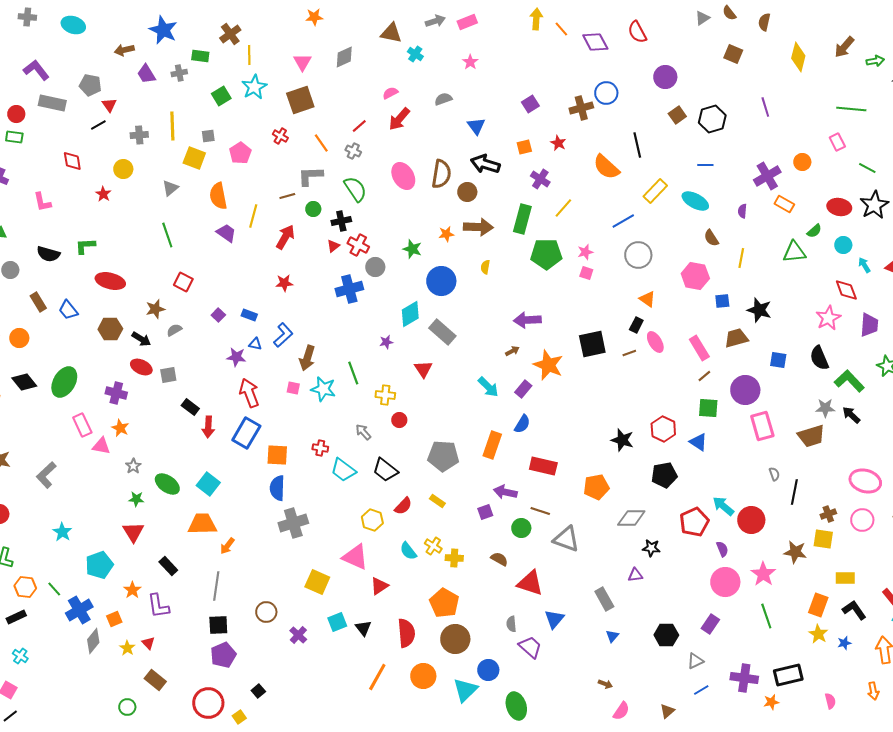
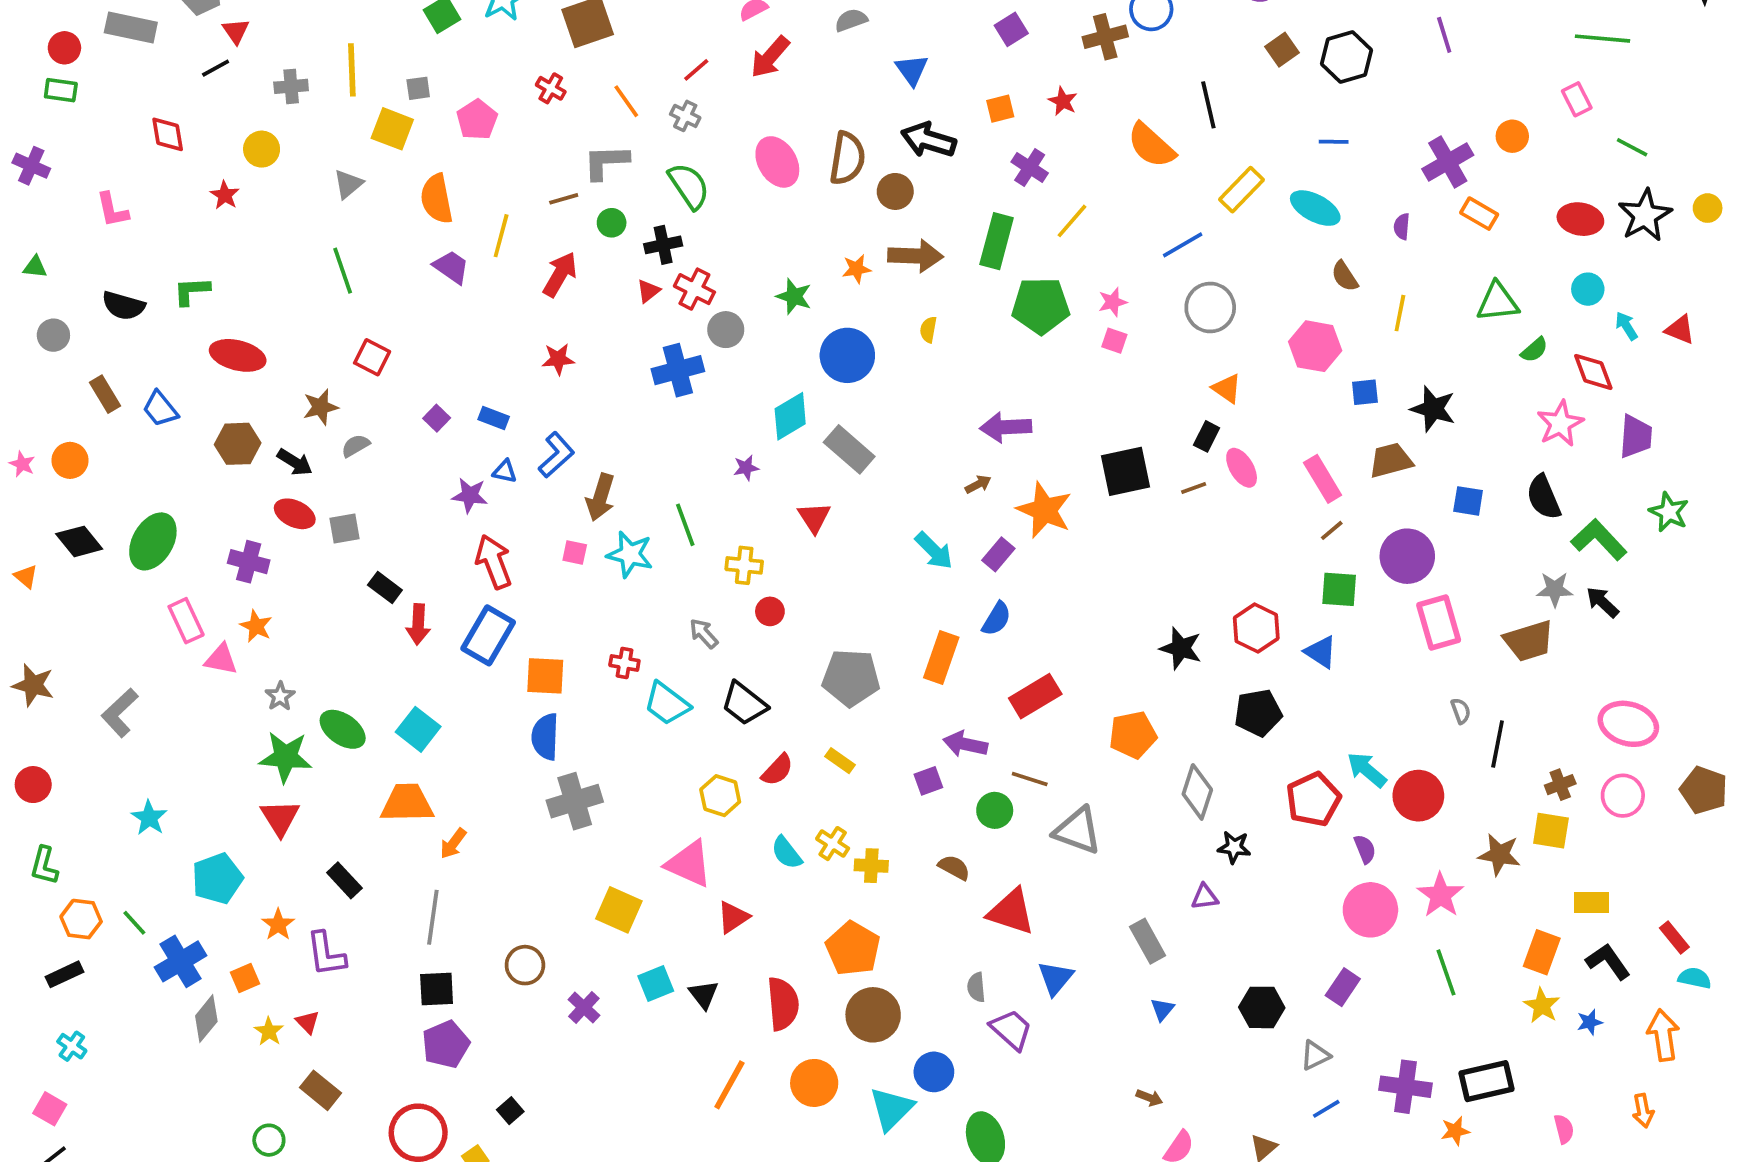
green semicircle: (814, 231) -> (1534, 350), moved
red rectangle: (543, 466) -> (1035, 696), turned -44
green star: (136, 499) -> (286, 757), size x1.8
gray diamond: (631, 518) -> (1197, 792), turned -72

